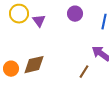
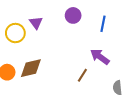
yellow circle: (19, 14) -> (15, 33), moved

